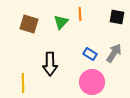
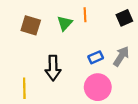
black square: (117, 17) -> (124, 18), turned -35
blue rectangle: (90, 54) -> (96, 57), turned -56

